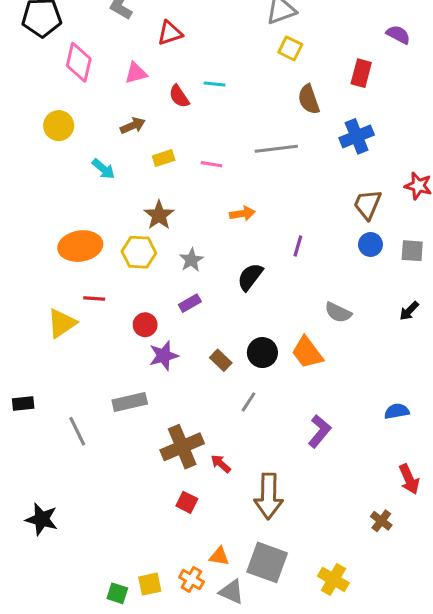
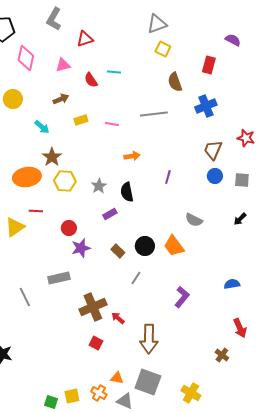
brown star: (159, 215) -> (52, 157), moved
black semicircle: (250, 277) -> (127, 192), moved, turned -48
purple rectangle: (190, 303) -> (110, 214), moved

